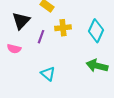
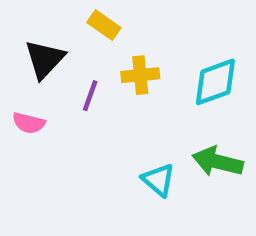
cyan diamond: (96, 31) -> (215, 82), turned 45
cyan triangle: (48, 74) -> (158, 180), moved

